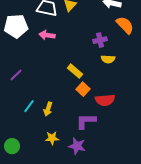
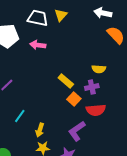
purple cross: (100, 40) -> (92, 87), moved
yellow arrow: (48, 109) -> (40, 130), moved
purple L-shape: (86, 121) -> (77, 131), turned -35

